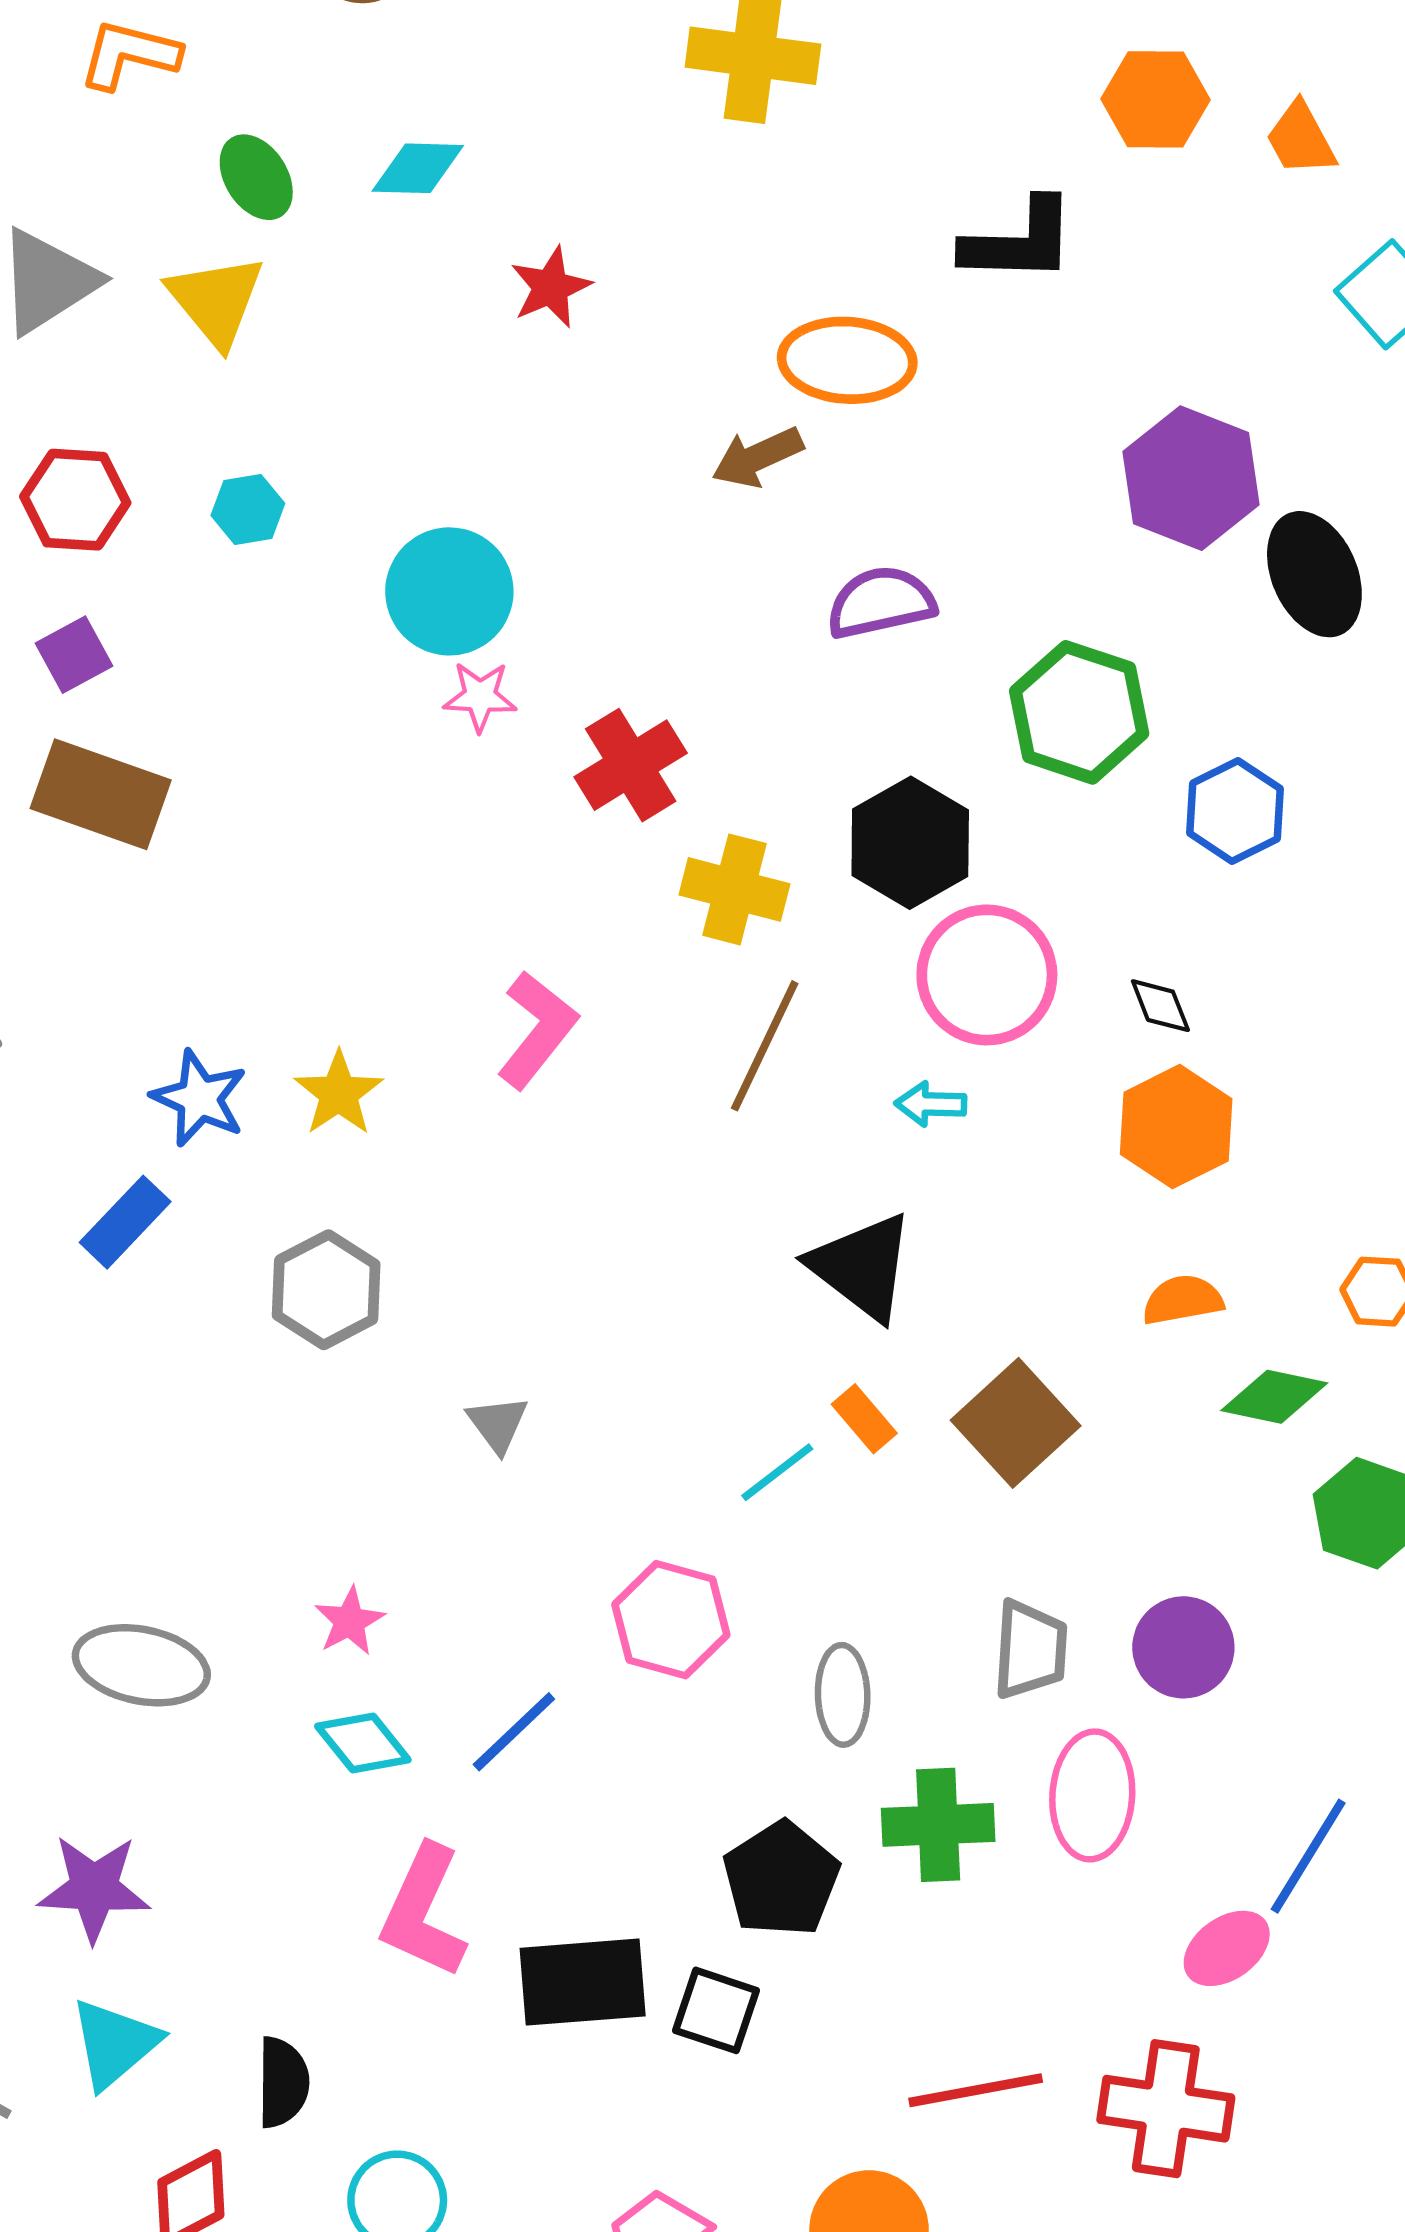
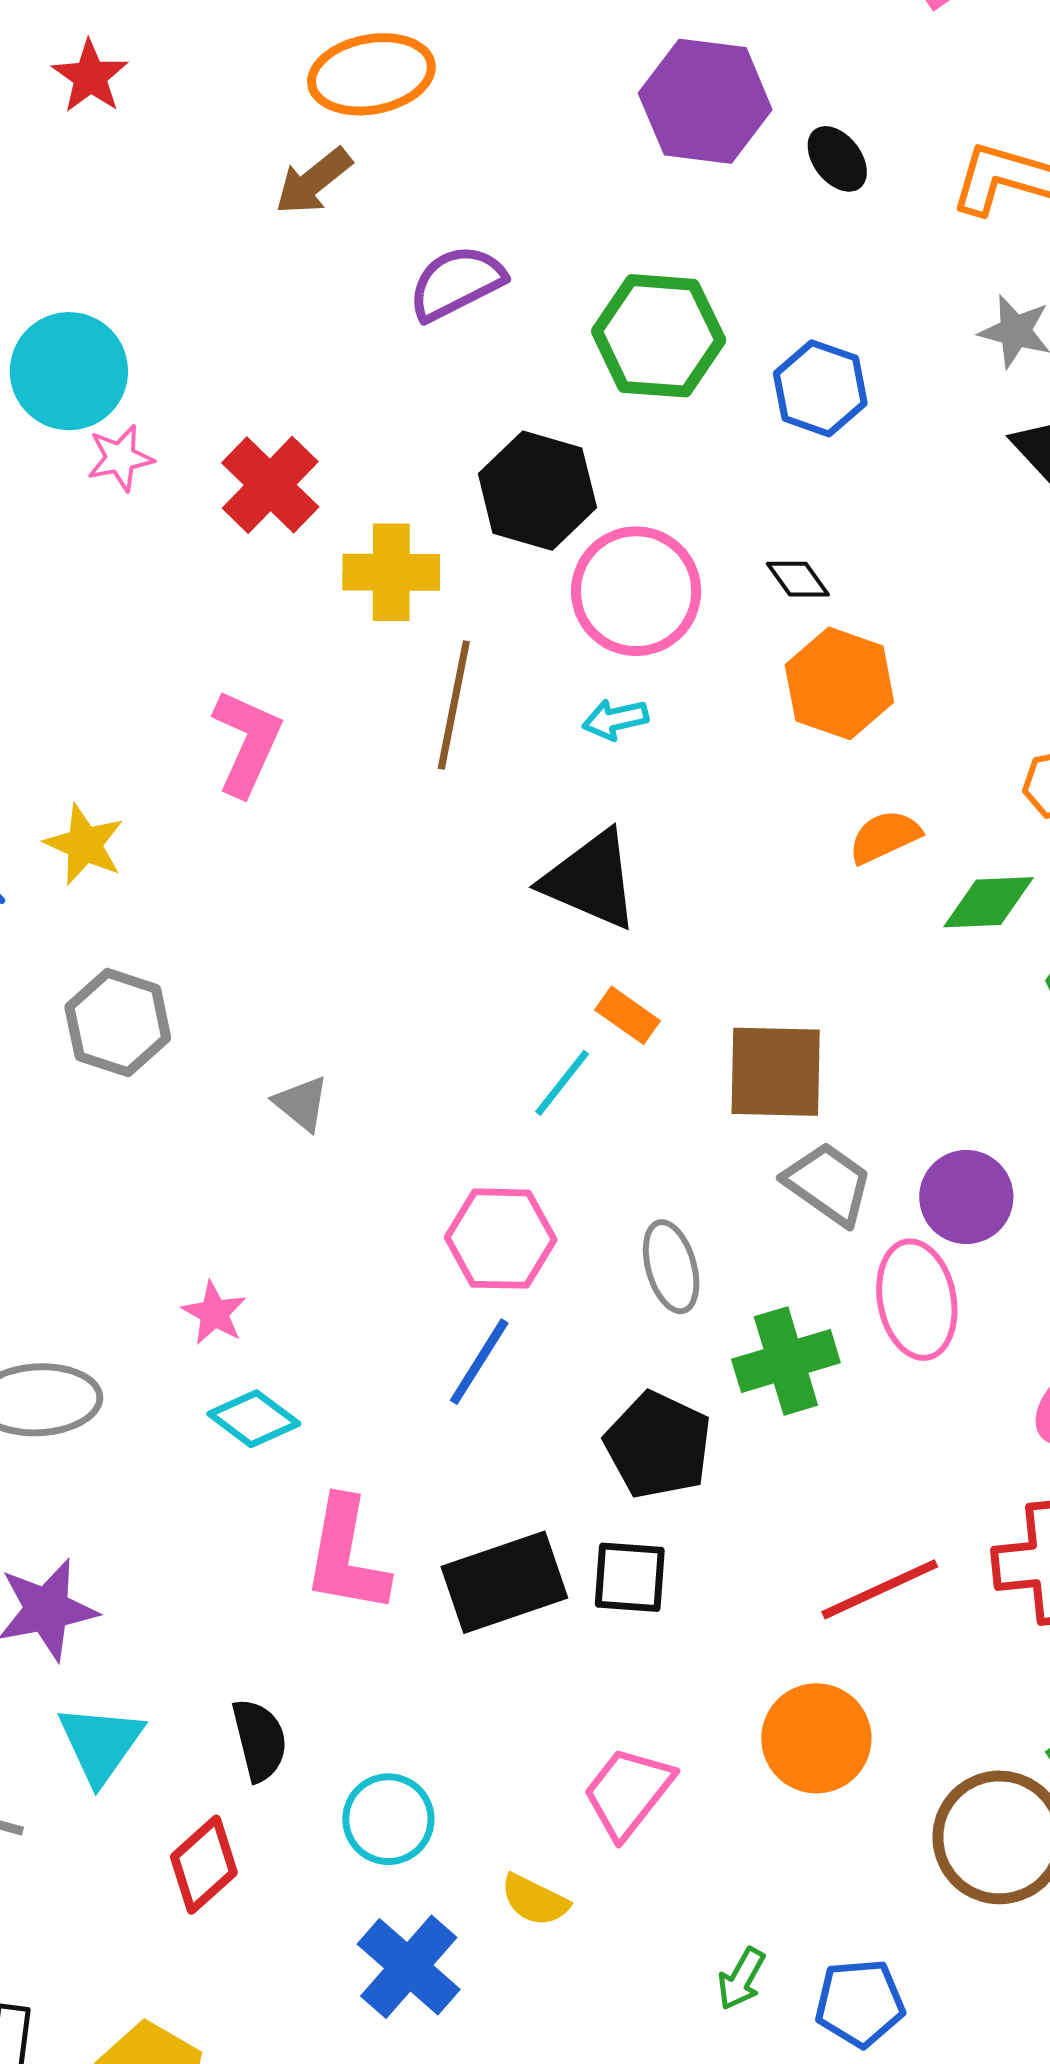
black ellipse: (1314, 574) -> (837, 159), size x0.6
brown square: (1016, 1423) -> (776, 1072), moved, turned -32
purple circle: (1183, 1647) -> (966, 1197), moved
gray trapezoid: (1030, 1650) -> (828, 1184), turned -44
blue line: (514, 1732) -> (479, 1362), moved

